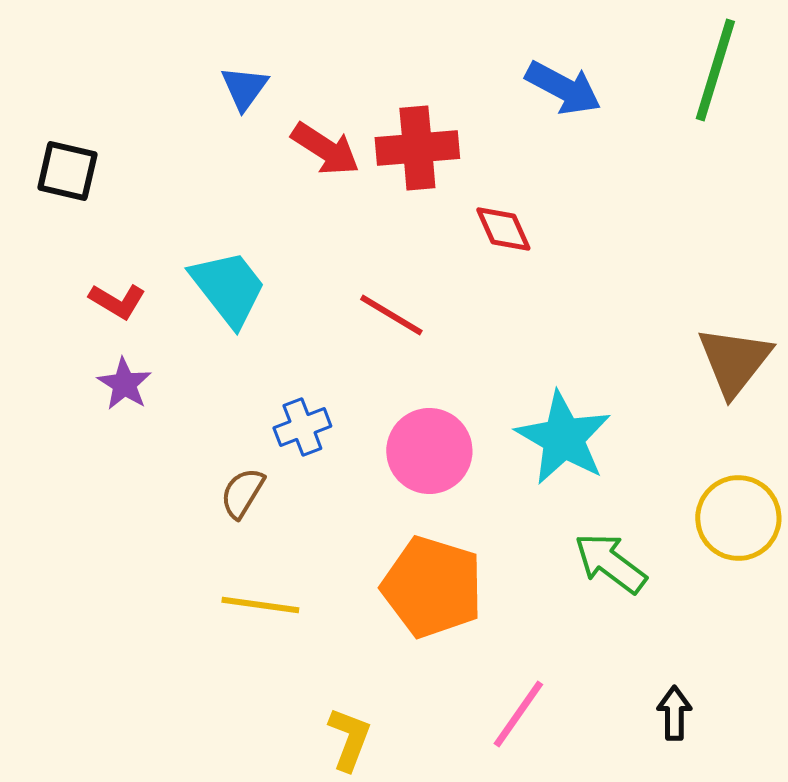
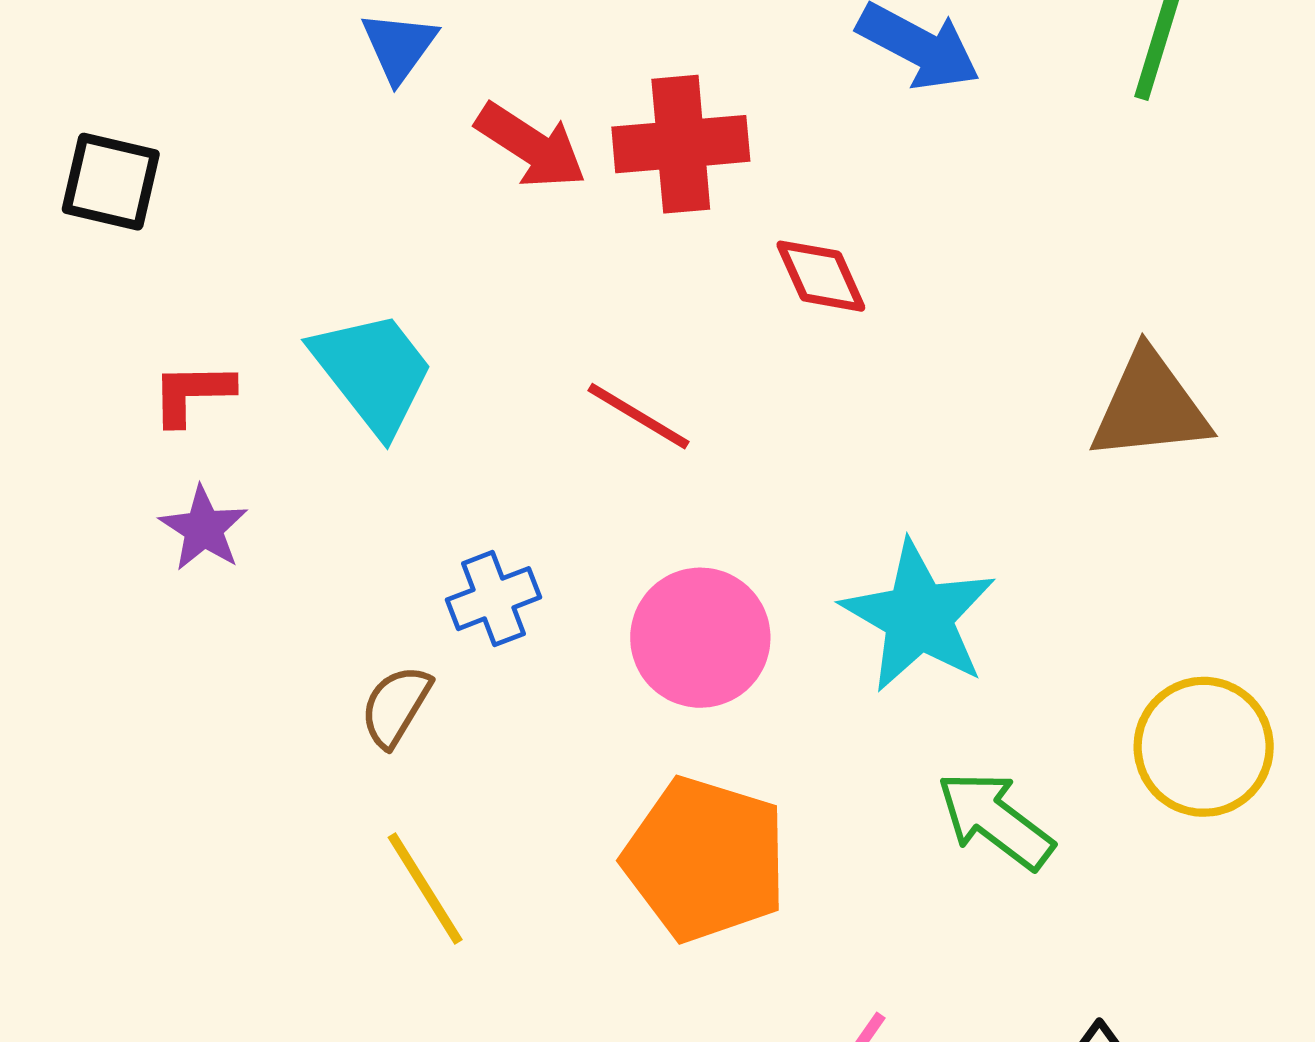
red L-shape: (117, 301) -> (192, 393), turned 148
brown triangle: (734, 361) -> (1150, 406), moved, turned 46
yellow line: (260, 605) -> (425, 888), turned 50

